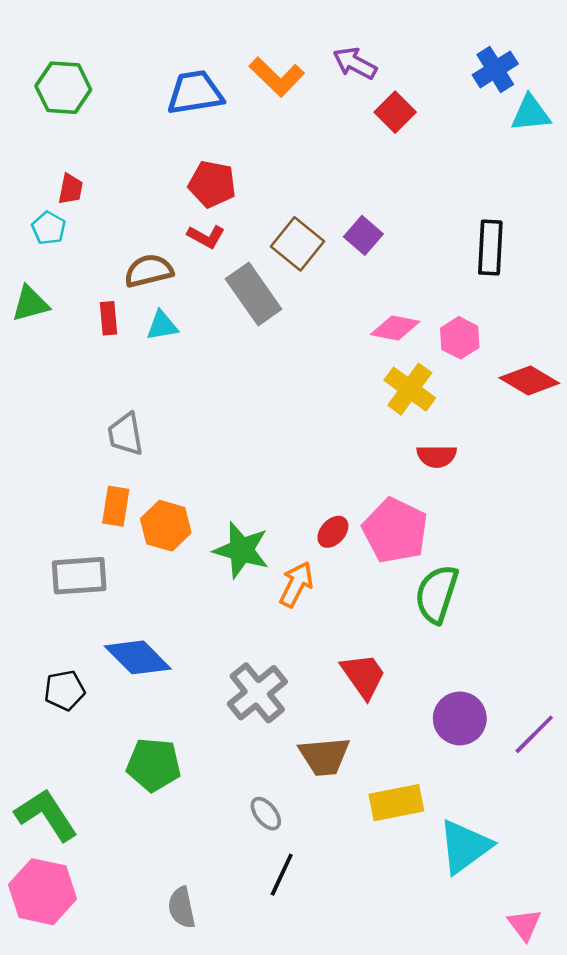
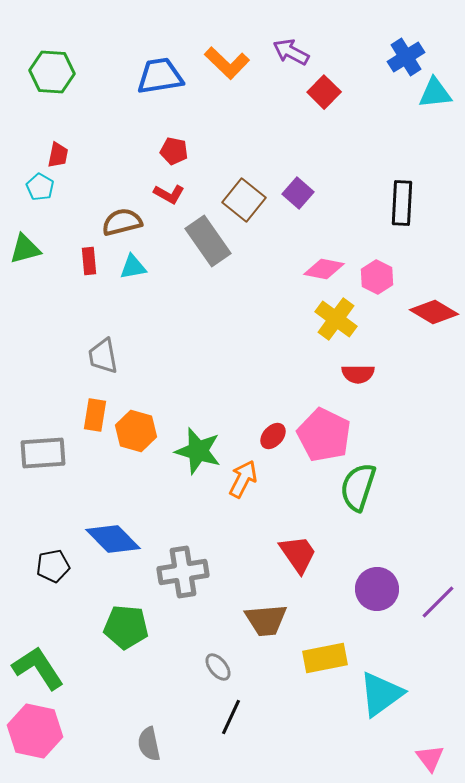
red pentagon: (212, 184) -> (174, 151), size x0.7
gray rectangle: (79, 576) -> (43, 453), moved
gray cross: (257, 693) -> (183, 572), moved, turned 30

